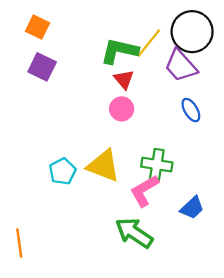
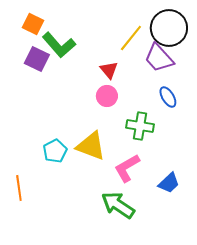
green L-shape: (119, 51) -> (59, 45), moved, turned -144
green cross: (157, 165) -> (140, 126), moved
orange line: (19, 243) -> (19, 188), moved

